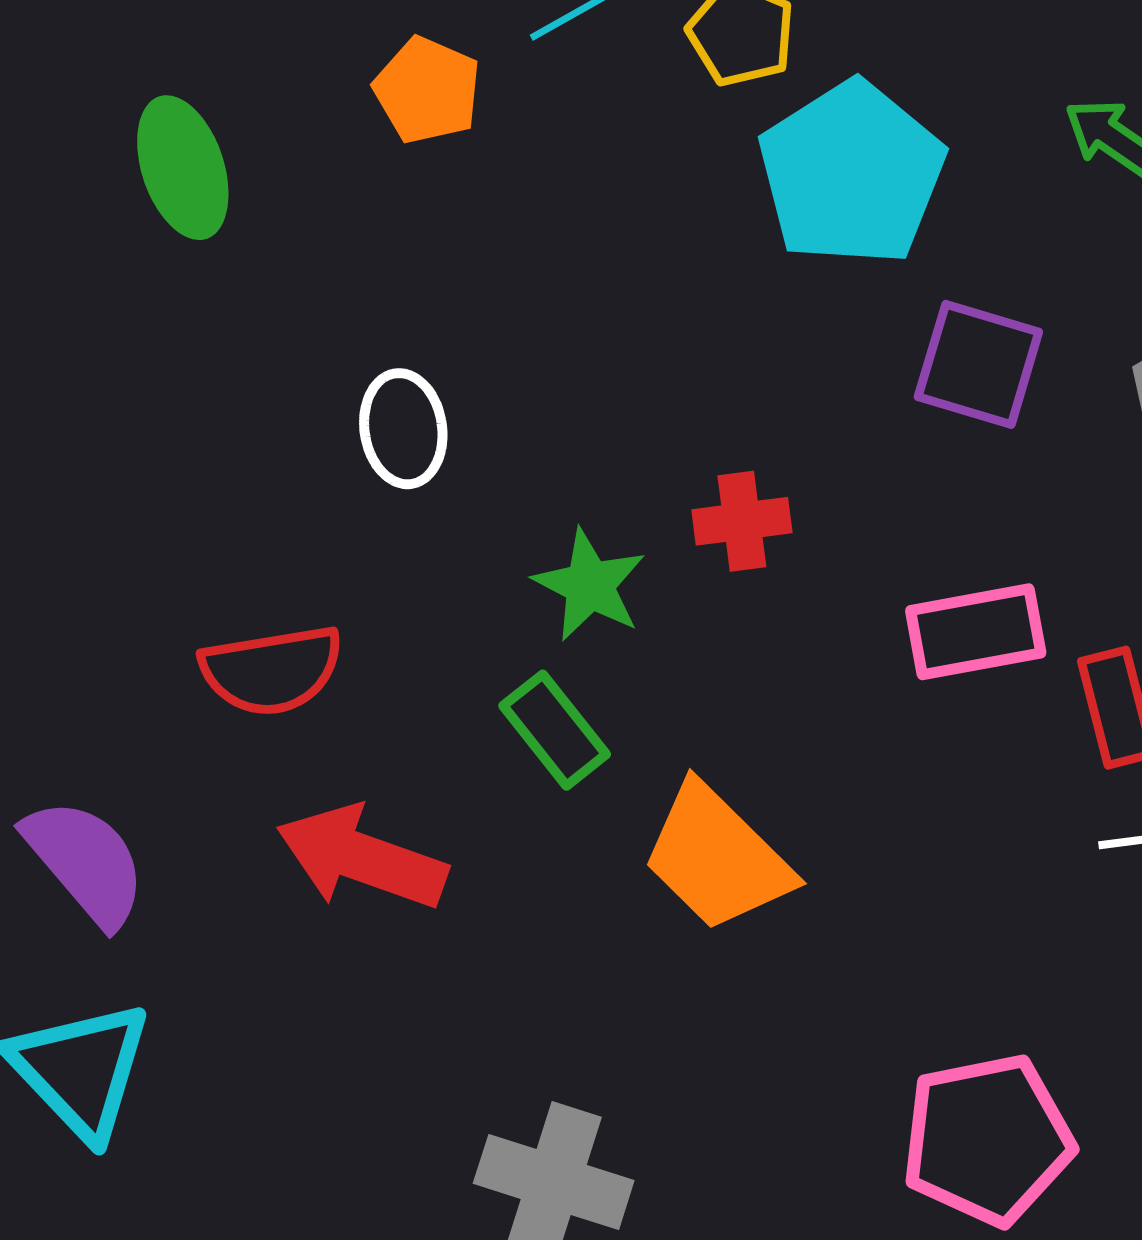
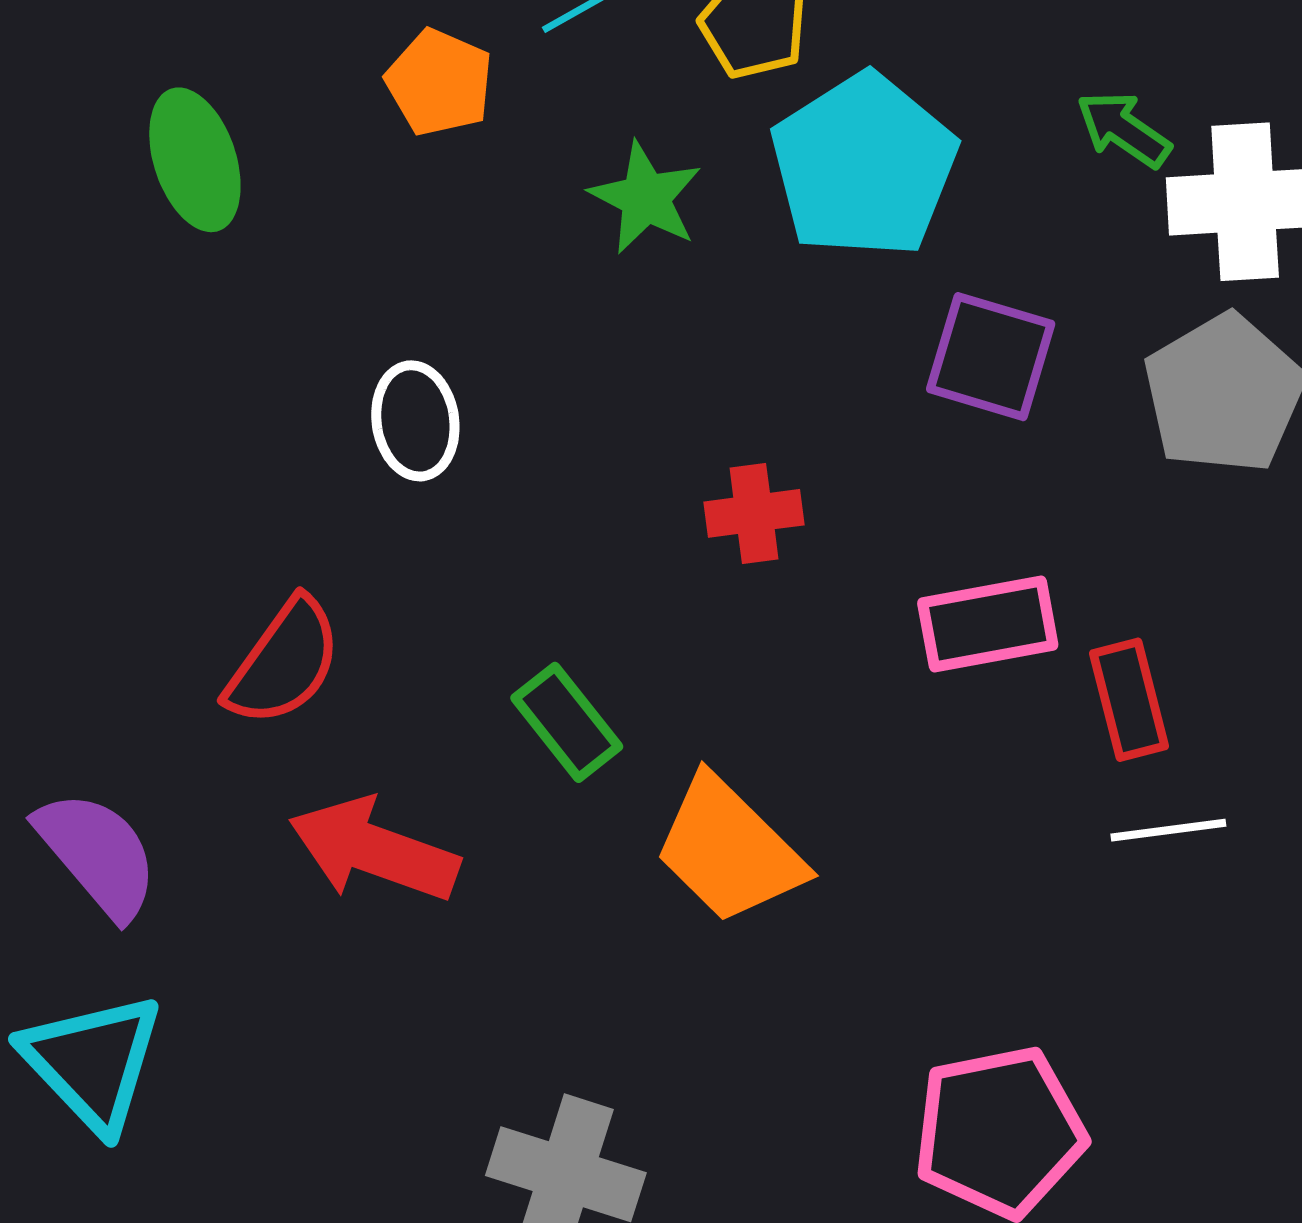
green star: (590, 585) -> (646, 198), moved
red semicircle: (272, 670) -> (284, 662), turned -45

